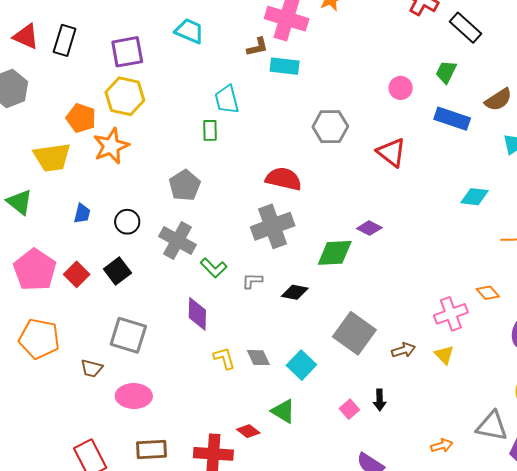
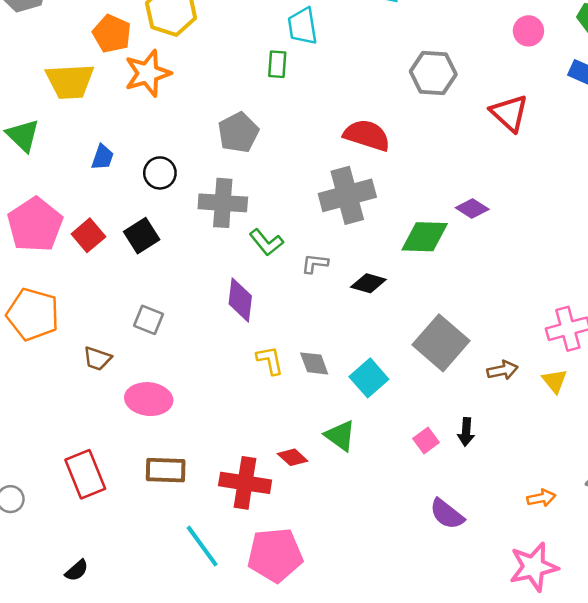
gray cross: (178, 240) -> (223, 203), turned -30
gray square: (128, 335) -> (148, 320), size x0.6

